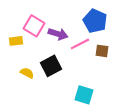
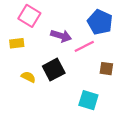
pink square: (34, 26) -> (29, 16), moved
brown square: (102, 51) -> (106, 69), moved

